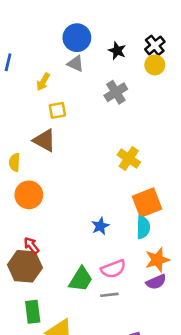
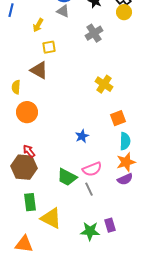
orange square: (147, 203) -> (118, 118), size x0.7
cyan semicircle: (143, 227) -> (125, 141), moved
green trapezoid: (81, 279) -> (67, 177), turned 85
gray line: (109, 295) -> (89, 189), turned 72

